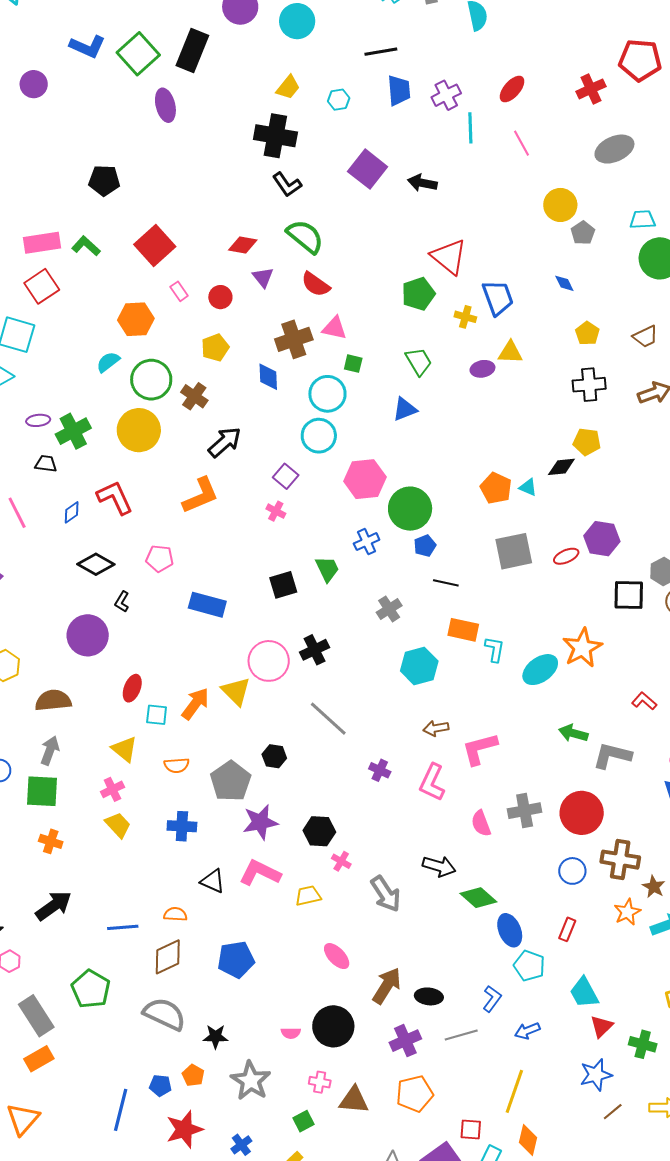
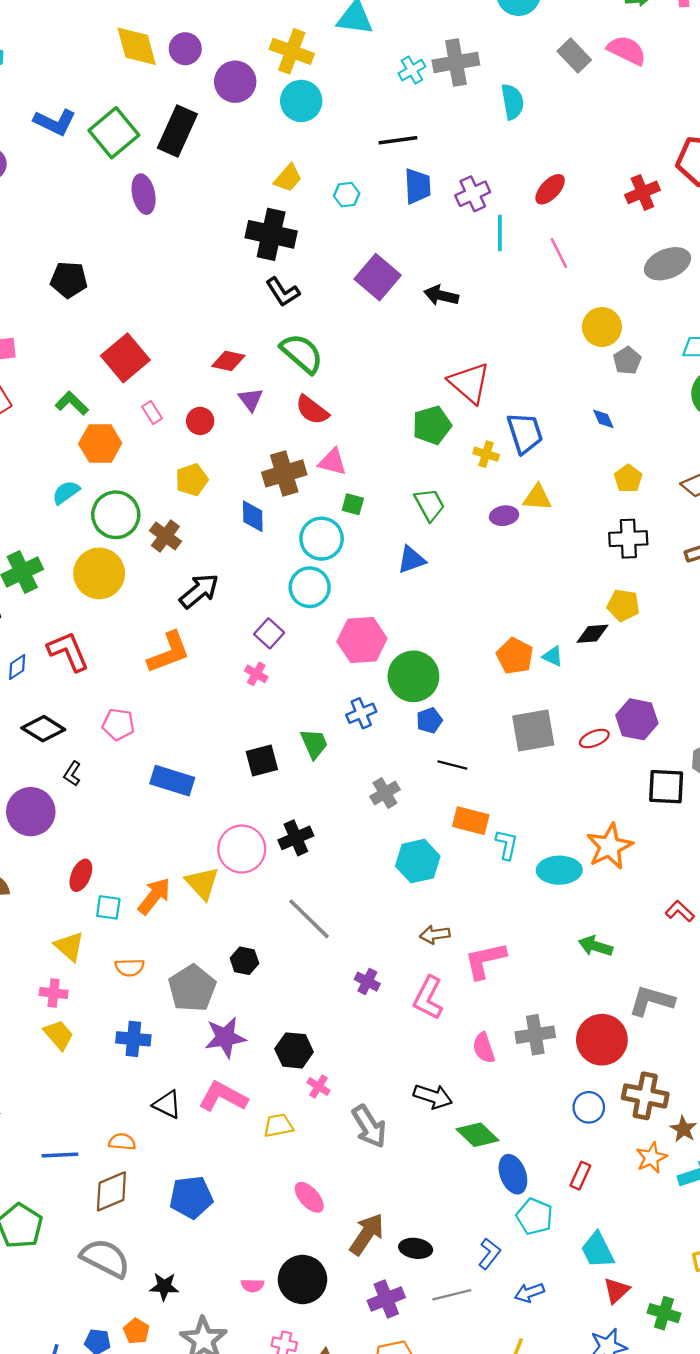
green L-shape: (86, 246) -> (72, 403), moved
cyan ellipse: (540, 670) -> (559, 870), turned 33
gray L-shape: (612, 756) -> (652, 1001), moved
pink cross: (112, 789) -> (54, 993), turned 30

